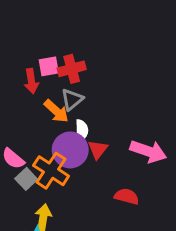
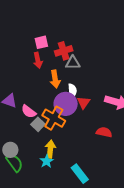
pink square: (49, 66) -> (41, 42), moved
gray triangle: (72, 99) -> (73, 63), moved, turned 42
orange arrow: (56, 111) -> (55, 79), turned 42

